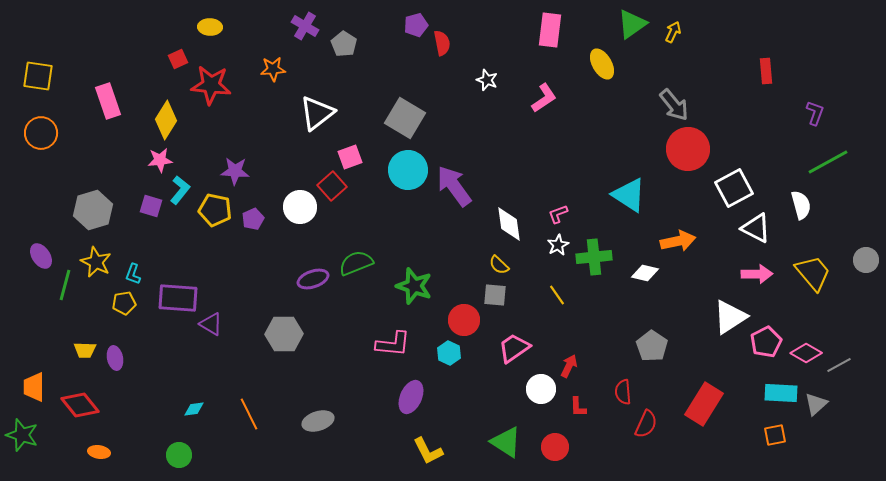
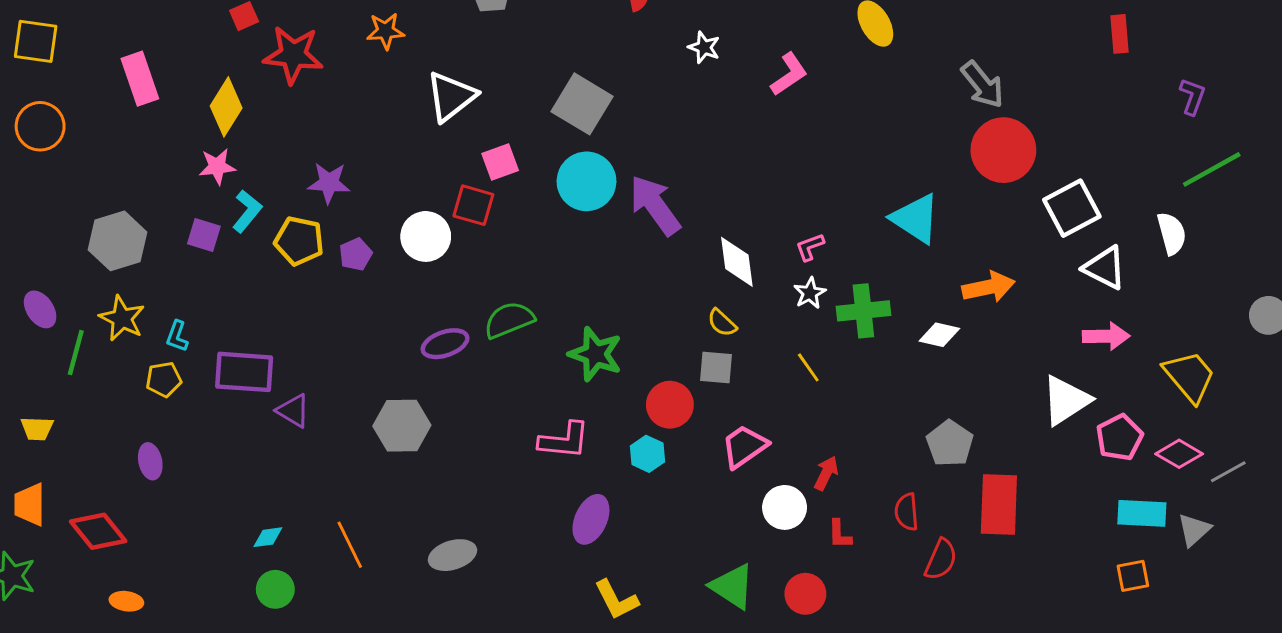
red square: (332, 186) -> (473, 205), turned -32
yellow trapezoid: (813, 273) -> (1189, 376), moved
yellow trapezoid: (85, 350) -> (37, 429), moved
red rectangle: (704, 404) -> (999, 504), moved, turned -30
green circle: (179, 455) -> (275, 589), moved

